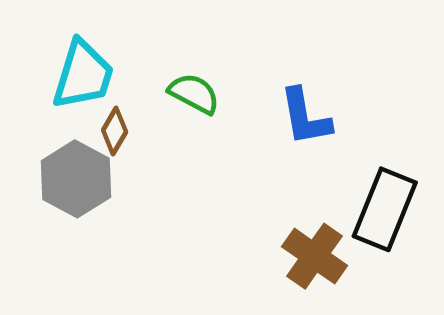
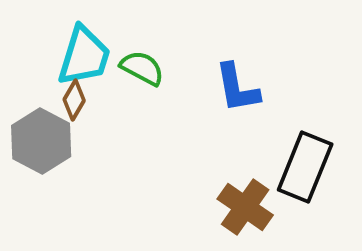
cyan trapezoid: (83, 75) -> (84, 56), moved

